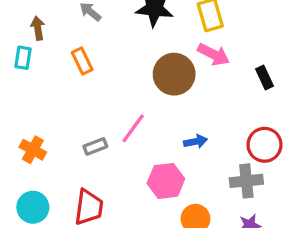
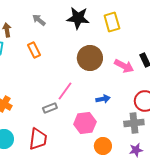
pink arrow: (214, 54) -> (124, 66), moved
gray rectangle: (95, 146) -> (50, 108), moved

